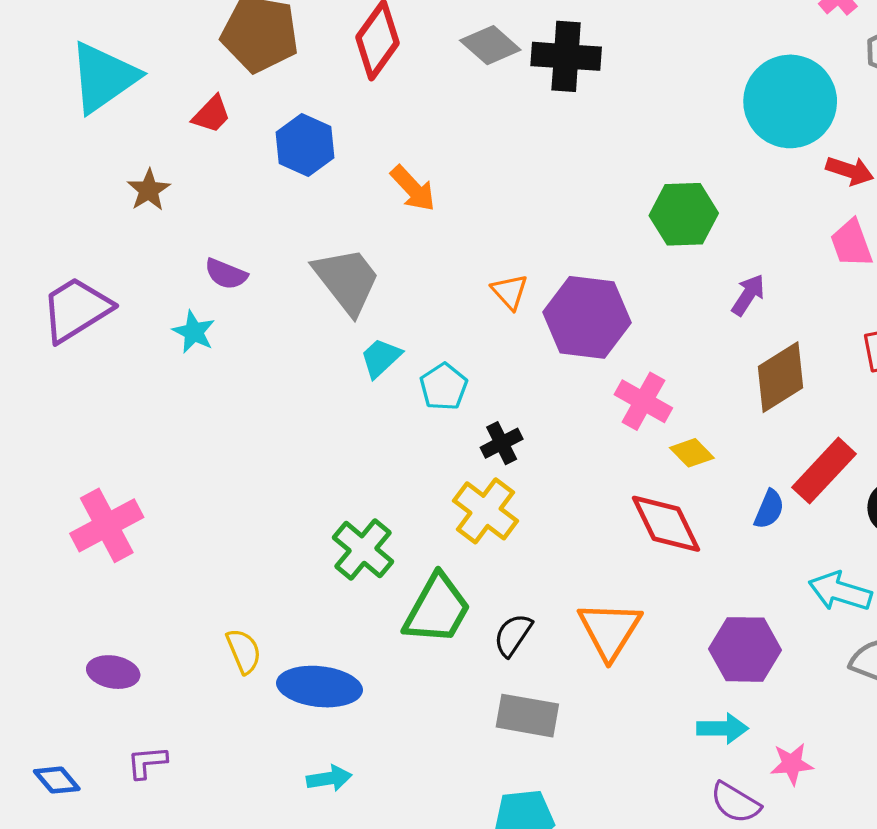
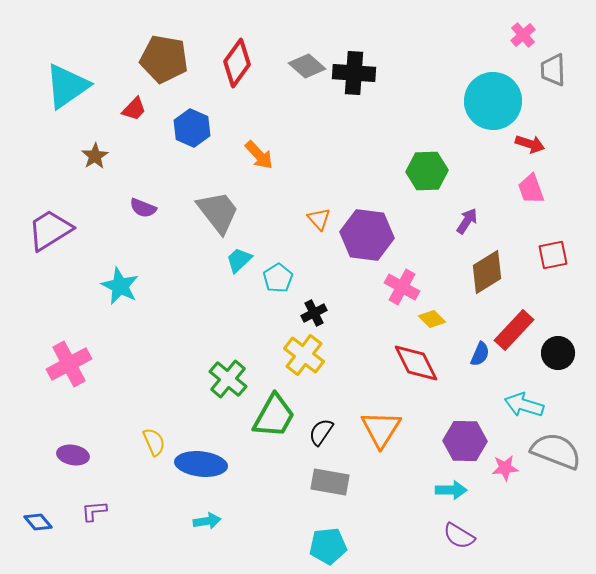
cyan star: (194, 332) -> (120, 286), moved, size x1.4
pink star: (792, 764) -> (505, 468), moved

